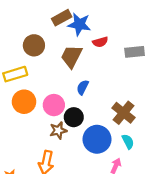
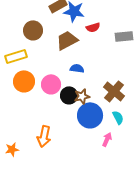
brown trapezoid: (72, 56) -> (67, 40), turned 35
blue semicircle: (83, 87) -> (77, 68), turned 72
brown star: (58, 130) -> (82, 96), moved

